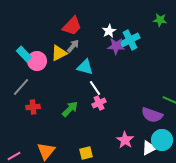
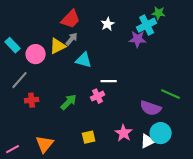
cyan cross: (130, 40) -> (147, 25), moved
purple star: (116, 46) -> (138, 39), moved
cyan rectangle: (24, 54) -> (13, 45), moved
white line: (95, 88) -> (109, 81), moved, turned -56
yellow square: (86, 153) -> (89, 137), moved

